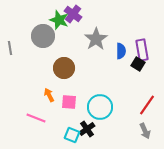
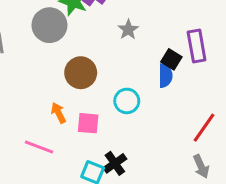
gray star: (96, 39) -> (128, 30), size x0.6
blue semicircle: (121, 51) -> (165, 76), moved
black square: (138, 64) -> (171, 59), moved
cyan circle: (100, 107) -> (127, 101), moved, size x0.7

